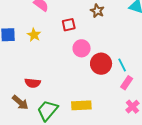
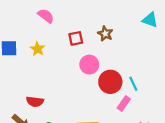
brown star: (97, 11) -> (105, 34), moved
pink rectangle: (127, 83) -> (124, 104), moved

